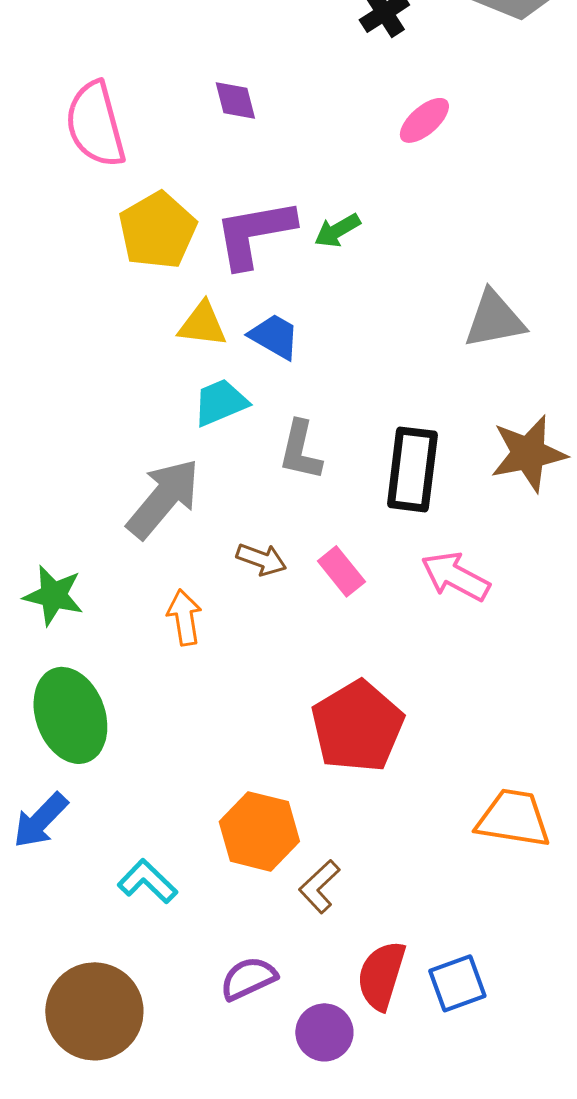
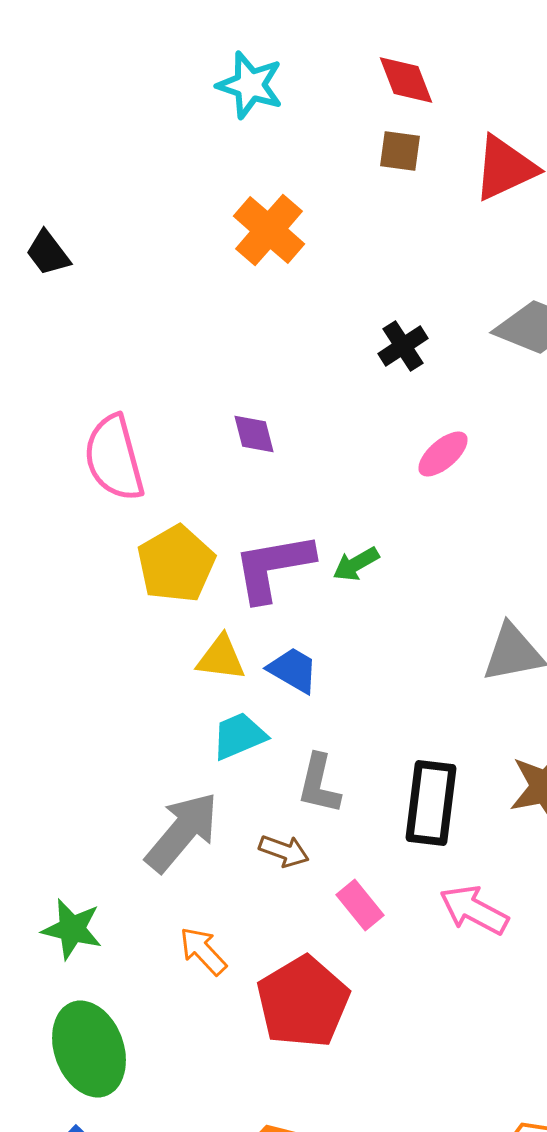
brown arrow: (261, 559) -> (284, 851), moved
orange arrow: (184, 617) -> (203, 951), turned -34
red pentagon: (357, 726) -> (303, 1002), moved

